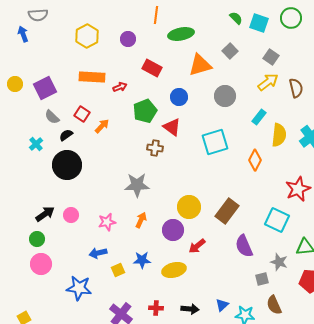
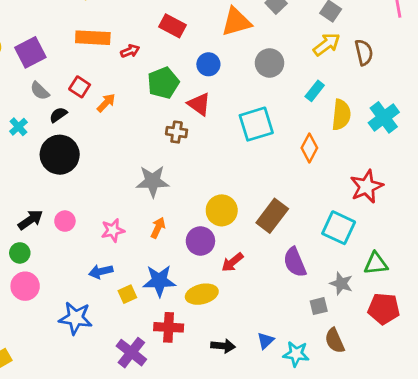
blue star: (142, 260) -> (159, 281), size x1.4
red cross: (156, 308) -> (169, 327), moved, size x1.5

